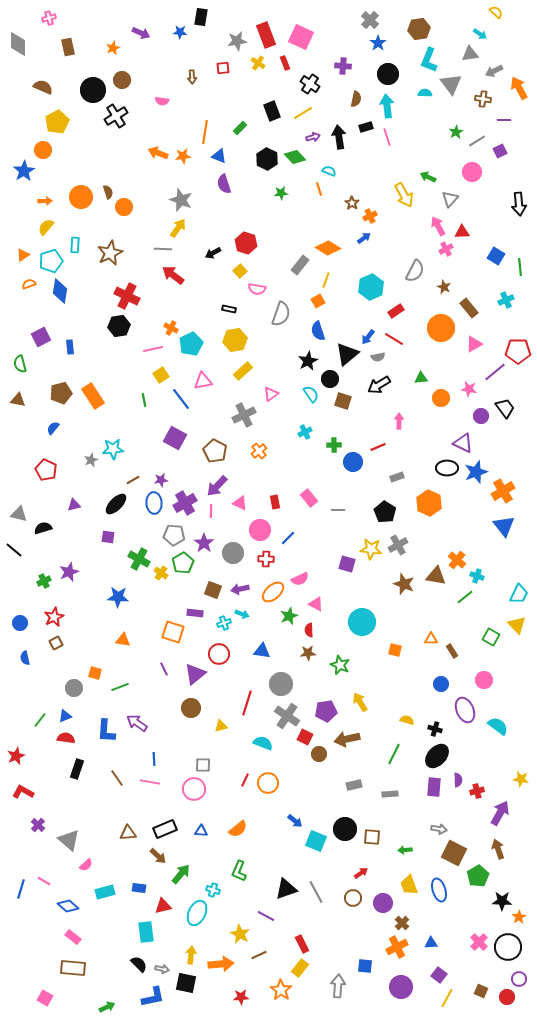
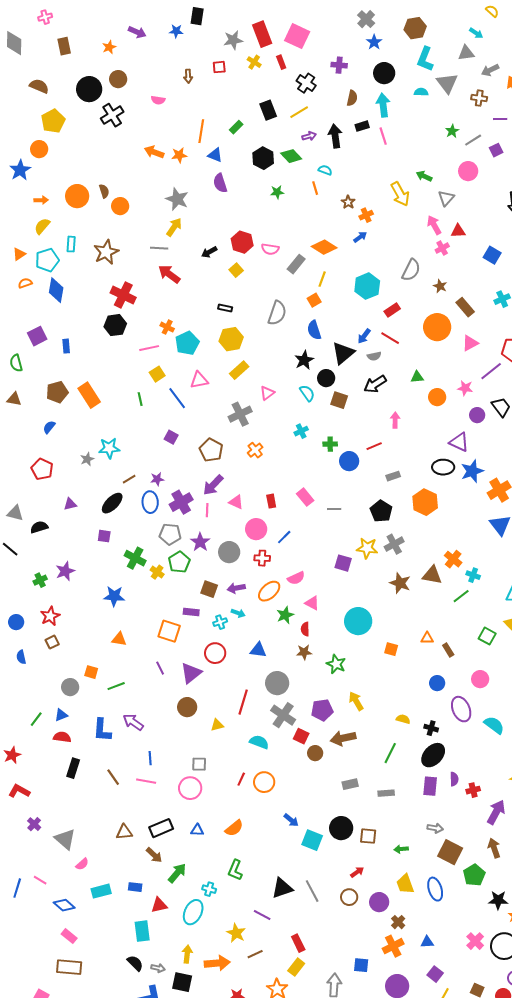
pink semicircle: (257, 289) -> (270, 249), moved
purple square: (175, 438) -> (171, 437), size x0.6

